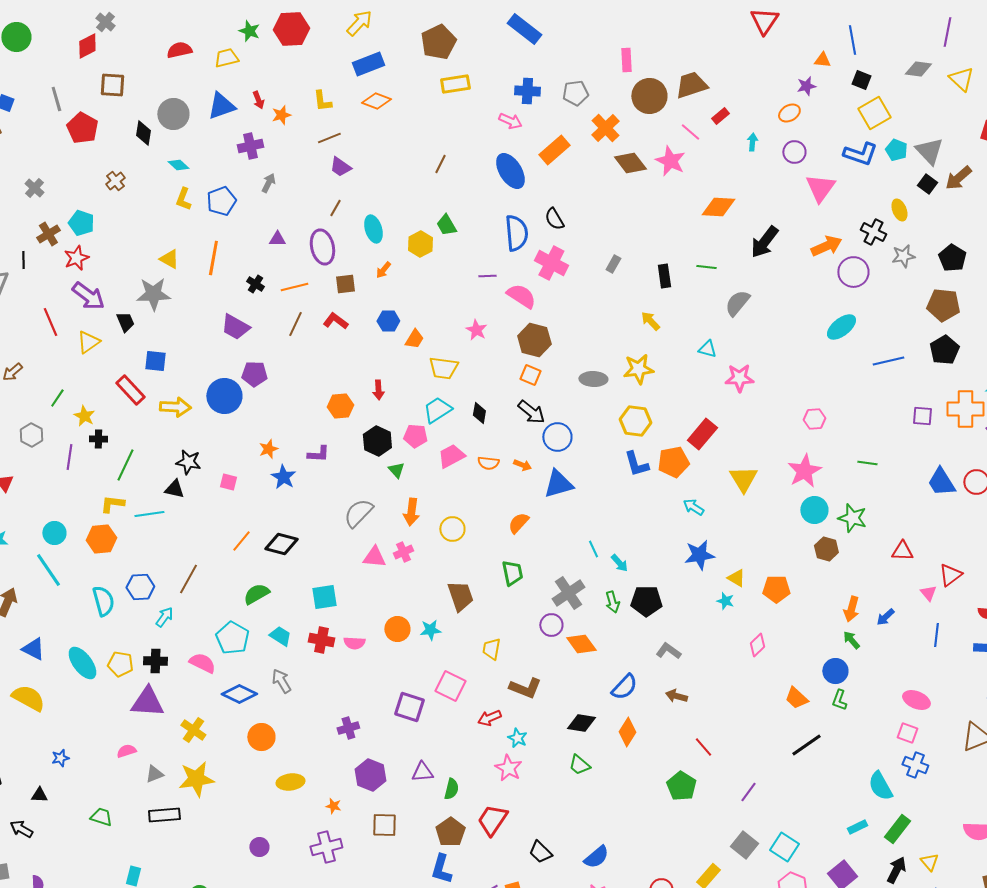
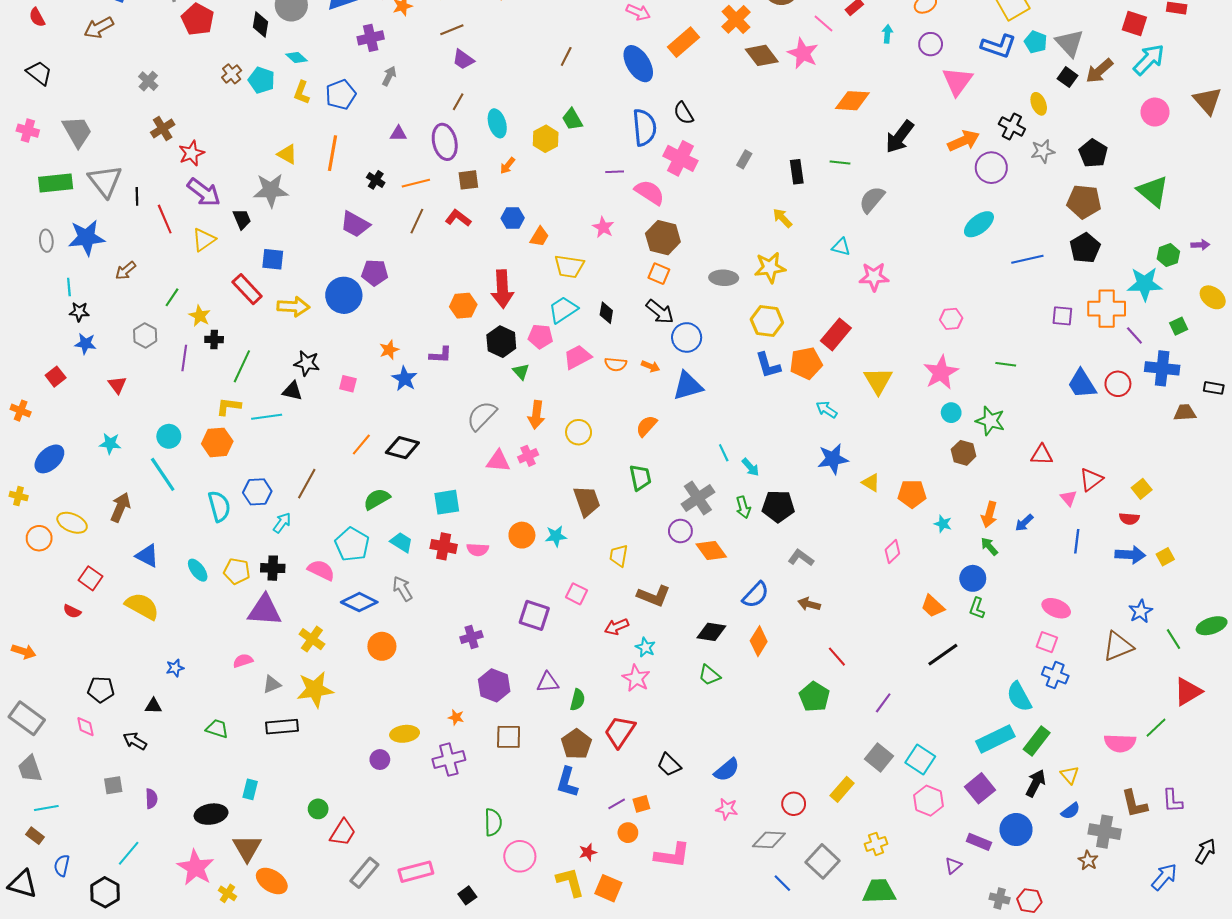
cyan pentagon: (81, 223) -> (261, 80), moved
black line: (23, 260) -> (137, 196), moved
red arrow: (378, 390) -> (502, 289), size x1.8
cyan circle: (814, 510) -> (951, 413), size x0.7
cyan star: (725, 601) -> (943, 524), moved
cyan ellipse: (82, 663) -> (198, 570), size x0.7
pink square: (450, 686) -> (576, 594), size x0.7
yellow ellipse: (290, 782) -> (405, 734), moved
cyan rectangle: (857, 827) -> (995, 739), size x1.8

